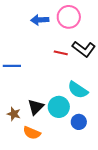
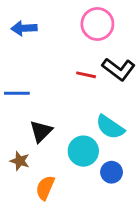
blue arrow: (40, 20) -> (24, 28), moved
black triangle: (36, 107) -> (41, 131), moved
orange semicircle: (32, 133) -> (45, 188), turned 90

